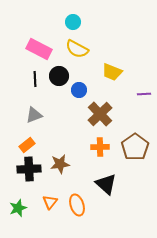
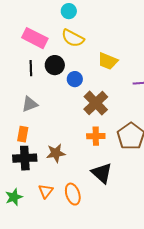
orange rectangle: (27, 145) -> (23, 134), turned -42

